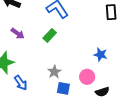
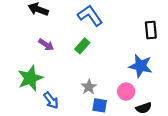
black rectangle: (111, 12) -> (151, 30), moved
blue star: (101, 55) -> (141, 66), size x1.5

